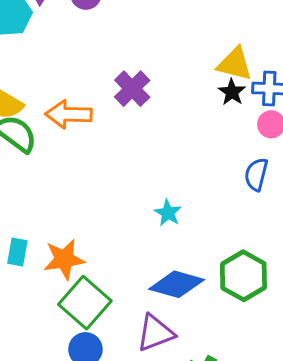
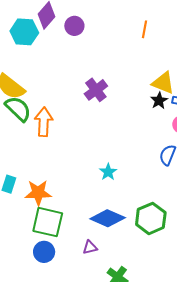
orange arrow: (69, 114) -> (44, 122), moved, turned 84
green square: (85, 303) -> (48, 222), turned -36
purple triangle: (155, 333) -> (90, 247), size x0.6

